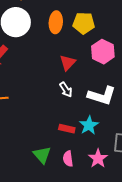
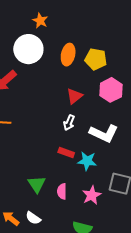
white arrow: (66, 90) -> (69, 123), turned 49
cyan star: (89, 125) -> (87, 161), turned 30
red rectangle: (67, 129) -> (66, 153), moved

